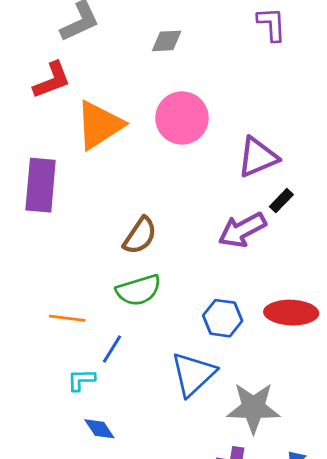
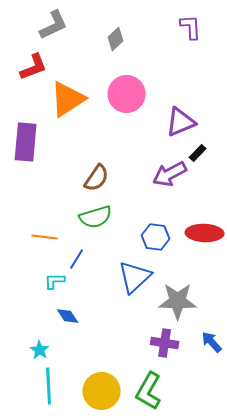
gray diamond: (167, 41) -> (116, 39), turned -40

